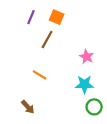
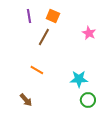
purple line: (31, 17) -> (29, 16), turned -32
pink star: (87, 57) -> (89, 33), moved

